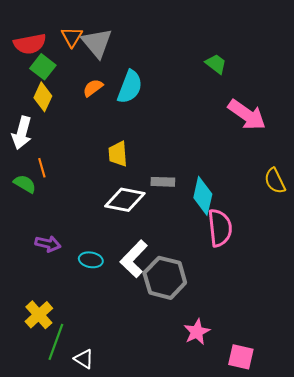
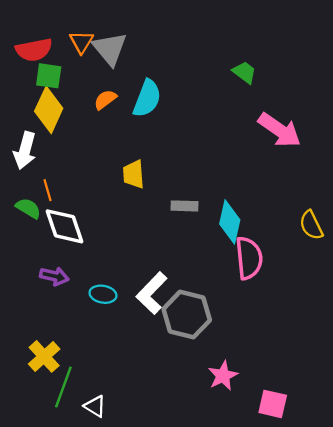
green square: (43, 67) -> (49, 76), turned -30
yellow diamond: (43, 97) -> (49, 110), size x1.4
yellow semicircle: (275, 181) -> (311, 225), moved
white diamond: (125, 200) -> (64, 226), moved, turned 60

